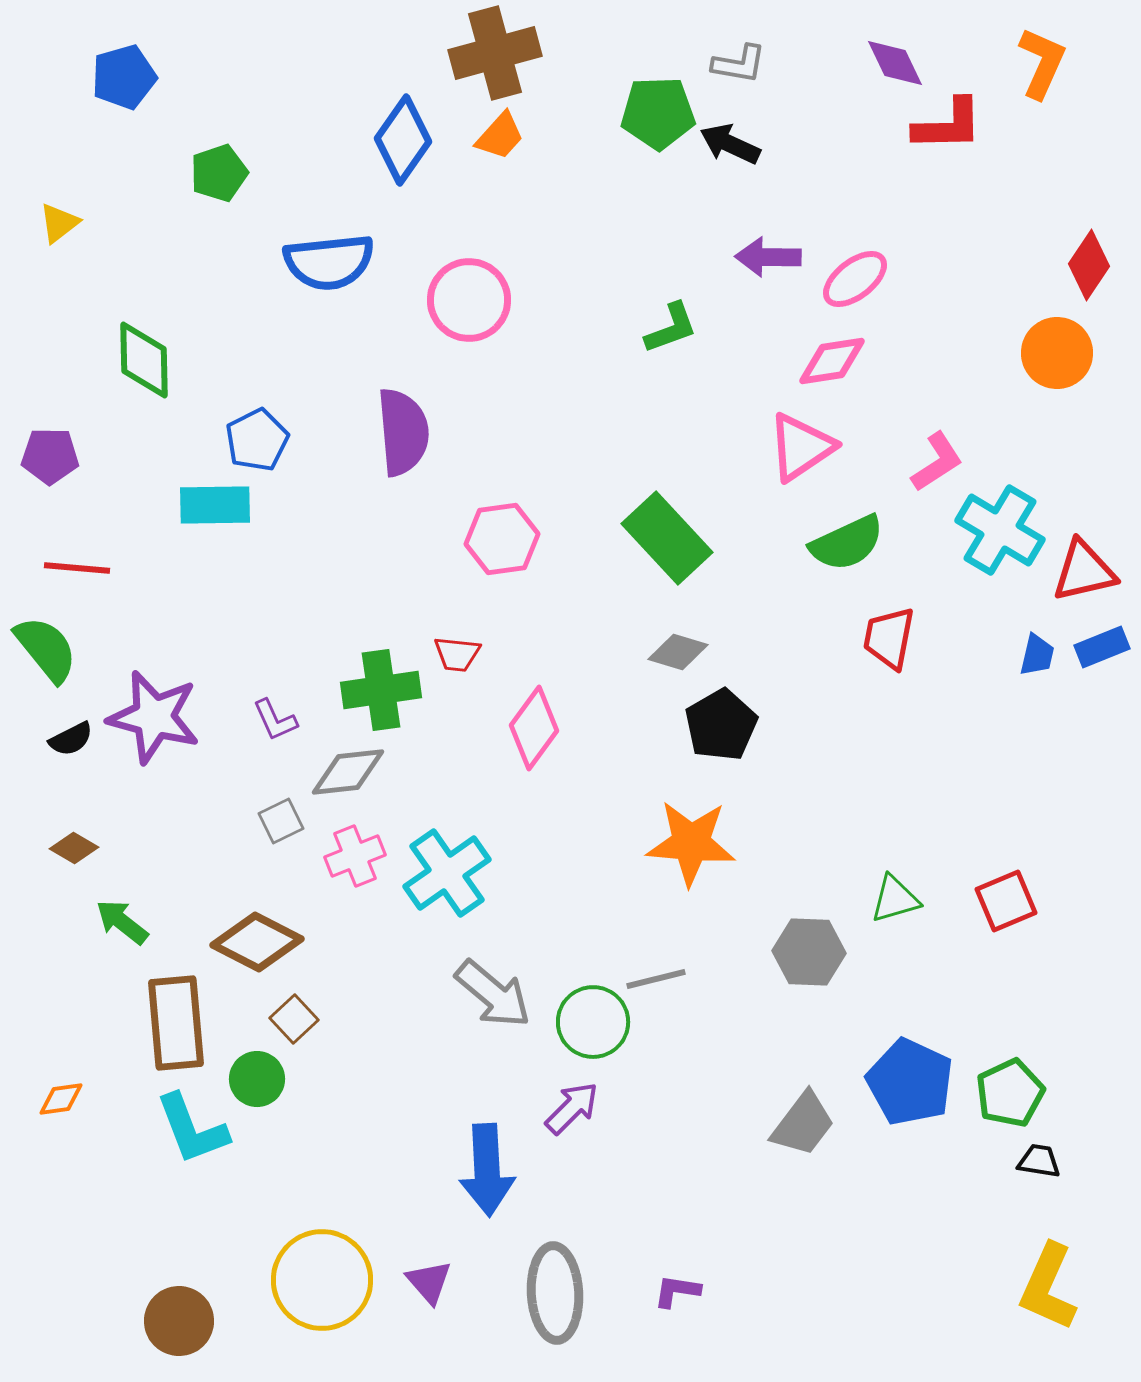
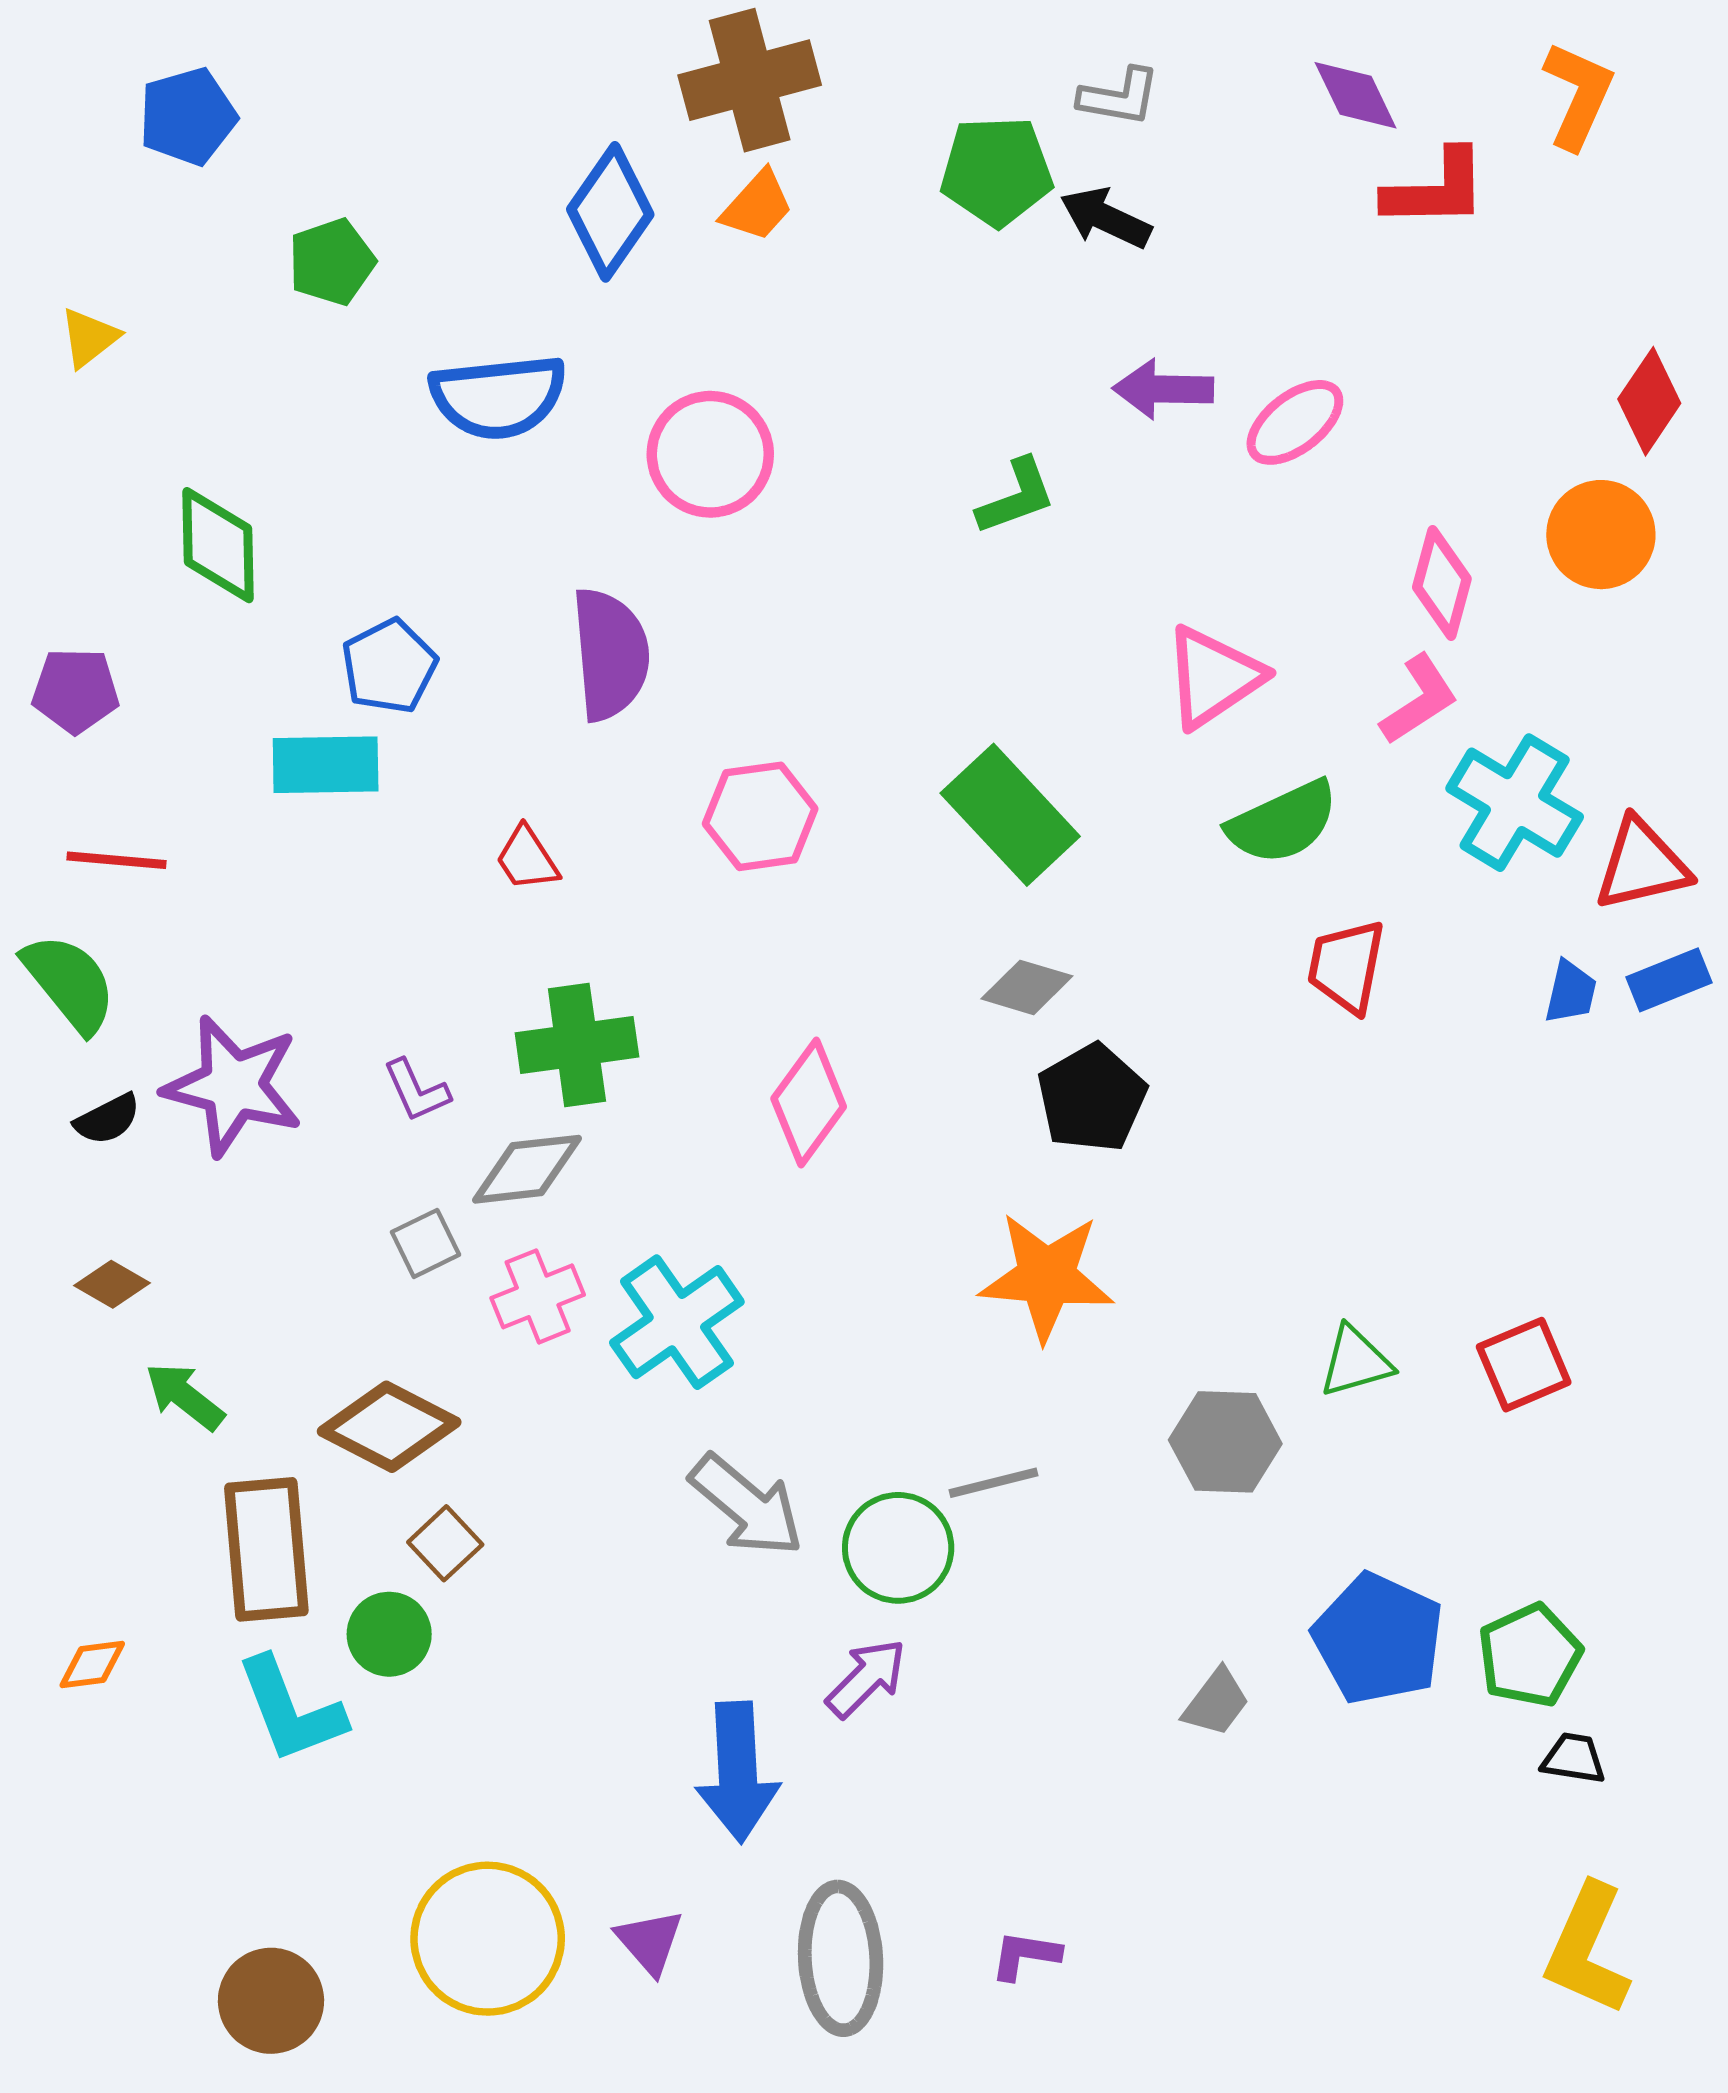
pink diamond: (832, 361) -> (1442, 583), moved, turned -66
red trapezoid: (457, 654) -> (527, 859), moved, turned 51
gray trapezoid: (803, 1124) -> (1216, 1702), size x0.7

